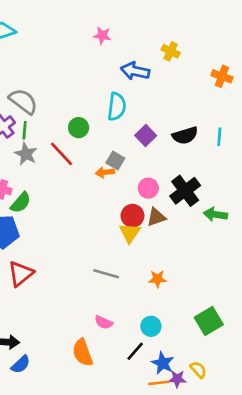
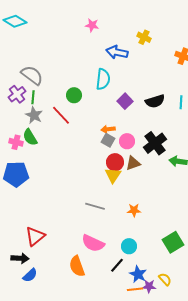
gray square: (115, 161) -> (108, 140), moved
orange arrow: (105, 172) -> (108, 129), moved
green semicircle: (21, 203) -> (30, 137), moved, turned 108
red triangle: (21, 274) -> (35, 236), moved
pink semicircle: (104, 322) -> (93, 243), size x1.6

